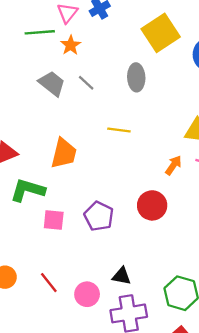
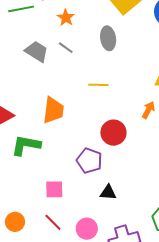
orange star: (71, 45) -> (66, 18), moved
red circle: (152, 205) -> (113, 133), moved
pink square: (54, 220) -> (54, 189), moved
black triangle: (121, 276) -> (108, 192), moved

